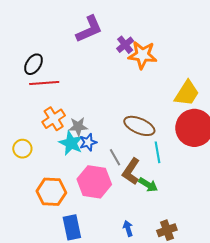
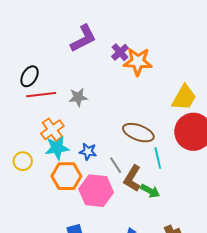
gray star: (78, 127) -> (78, 97), moved
blue star: (88, 142) -> (88, 152), turned 30
cyan star: (71, 143) -> (57, 148), moved, turned -30
orange hexagon: (51, 192) -> (66, 176), moved

